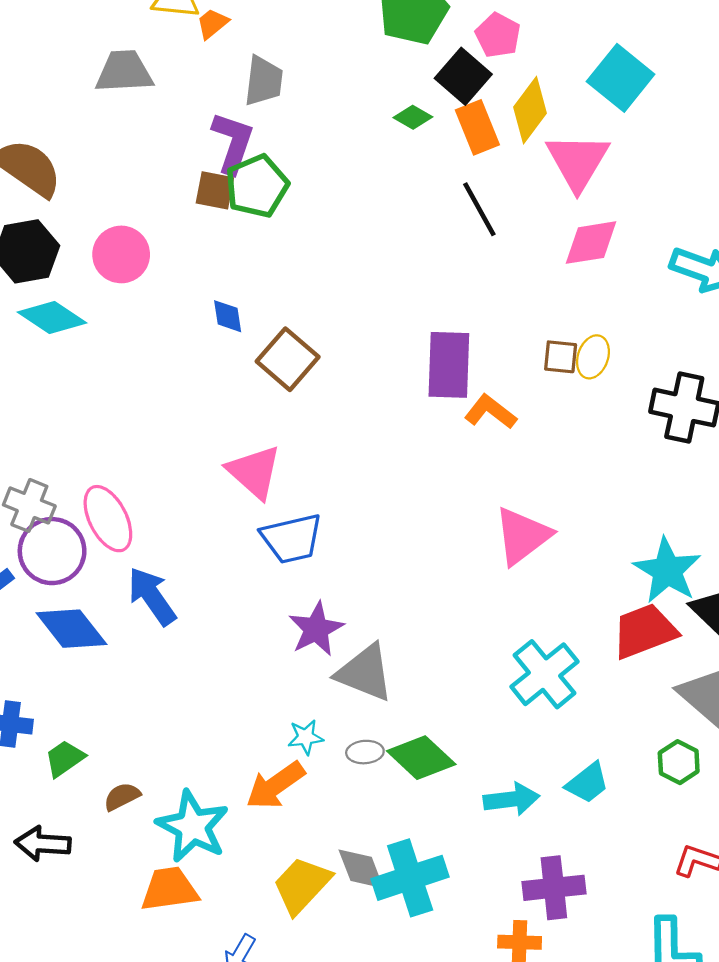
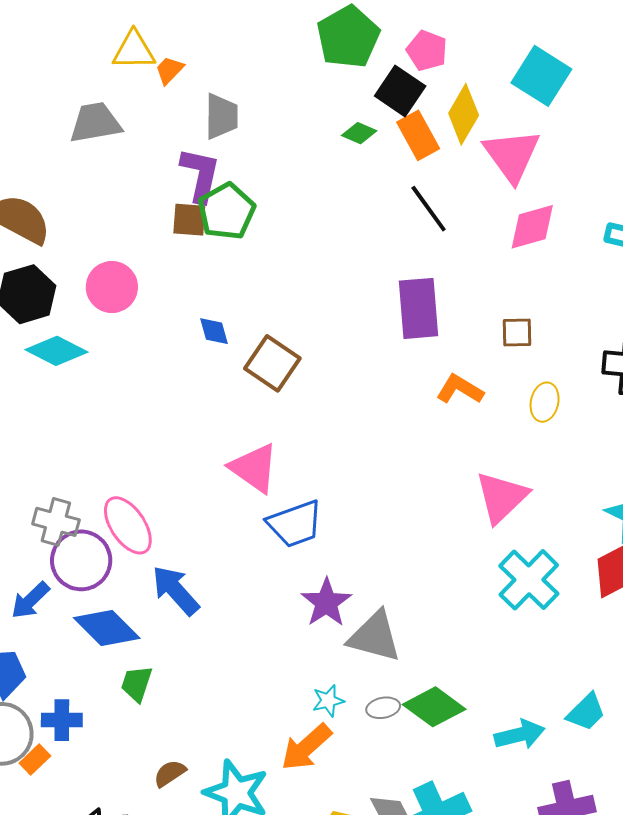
yellow ellipse: (593, 357) -> (545, 402), moved
purple rectangle: (449, 365) -> (418, 308), moved
cyan cross: (544, 674) -> (529, 580), moved
green trapezoid: (65, 758) -> (137, 684), moved, turned -30

